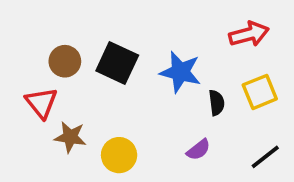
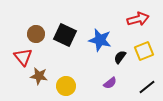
black semicircle: (217, 103) -> (120, 57), turned -136

